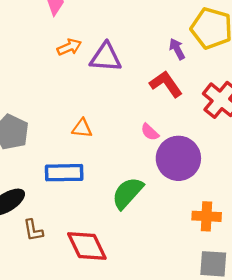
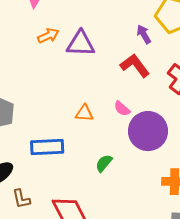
orange triangle: (82, 128) -> (84, 113), moved
green semicircle: (128, 193) -> (104, 163), size x0.6

